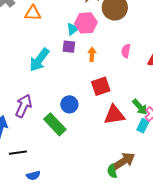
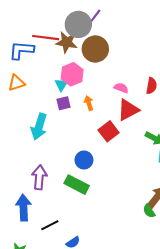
pink semicircle: (126, 51) -> (121, 88), turned 120
red triangle: (114, 115) -> (128, 110), moved

